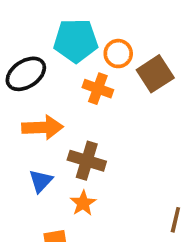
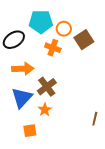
brown cross: (87, 161) -> (47, 87), turned 36
blue triangle: (41, 181) -> (22, 98), size x1.6

